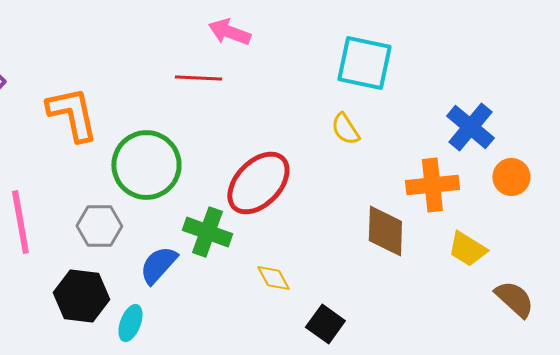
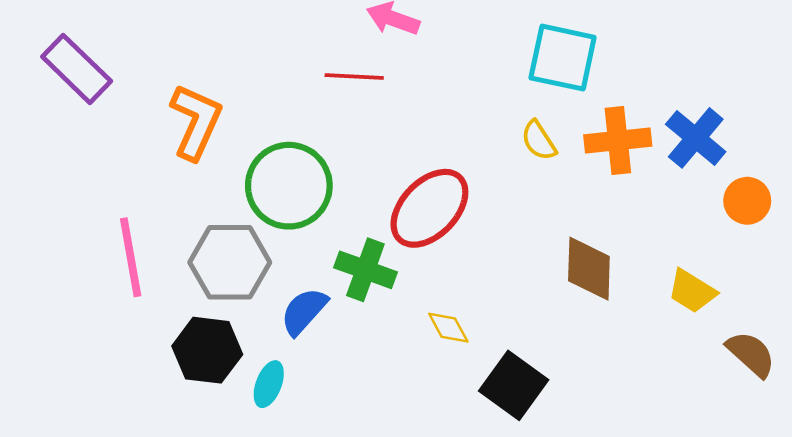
orange L-shape: (72, 114) -> (196, 122), turned 36
orange cross: (432, 185) -> (618, 140), moved
gray hexagon: (99, 226) -> (230, 262), size x1.4
black square: (325, 324) -> (514, 385), size x1.4

